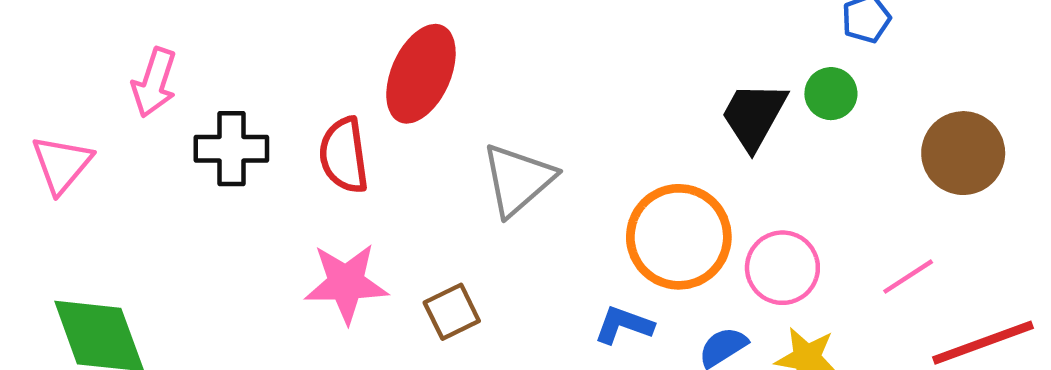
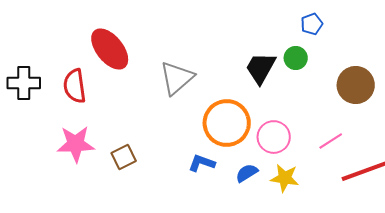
red ellipse: (421, 74) -> (110, 49), turned -63
gray triangle: (518, 180) -> (177, 78), moved

